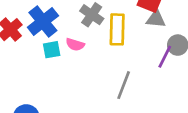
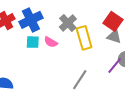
yellow rectangle: (117, 29) -> (84, 38), turned -30

